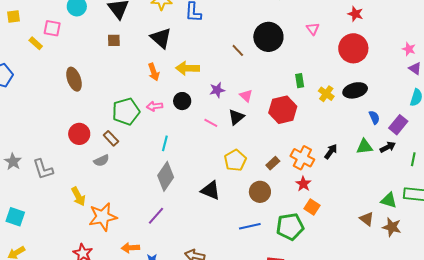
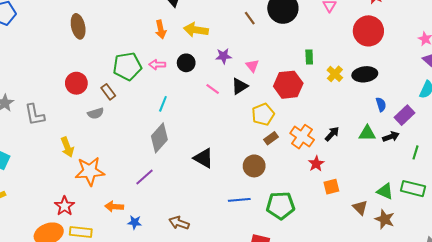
yellow pentagon: (235, 160) -> (263, 114), moved
red star: (303, 184) -> (316, 164), moved
orange square: (312, 207) -> (331, 187), moved, turned 35

